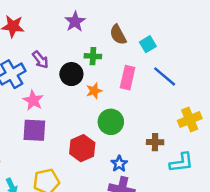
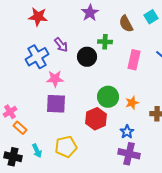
cyan square: (148, 44) -> (151, 17), moved
orange star: (94, 91) -> (132, 103), moved
pink star: (33, 100) -> (55, 79), turned -30
green circle: (111, 122) -> (108, 97), moved

